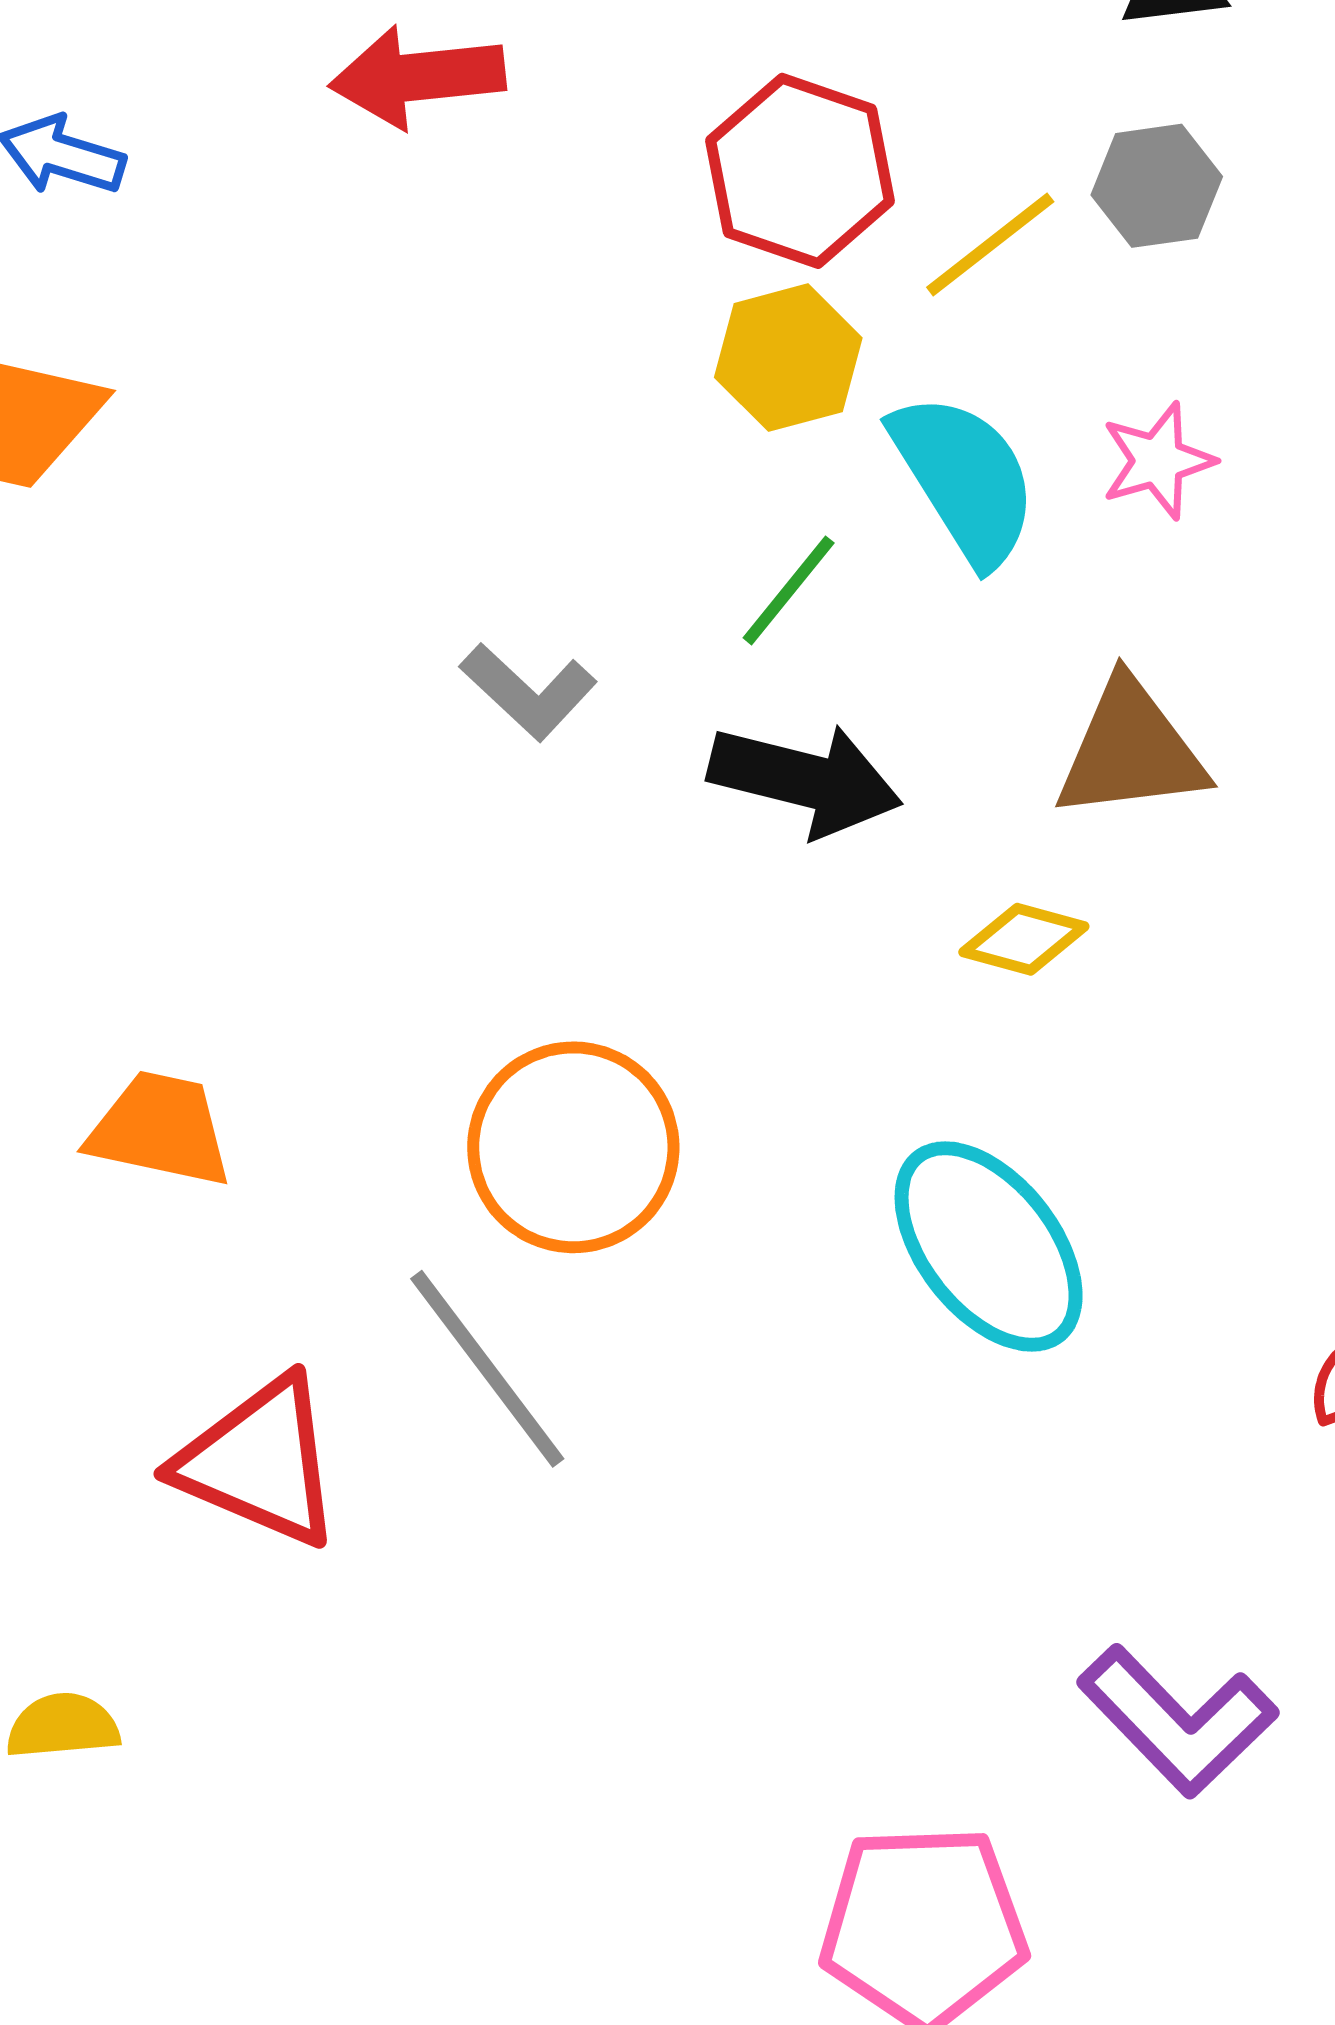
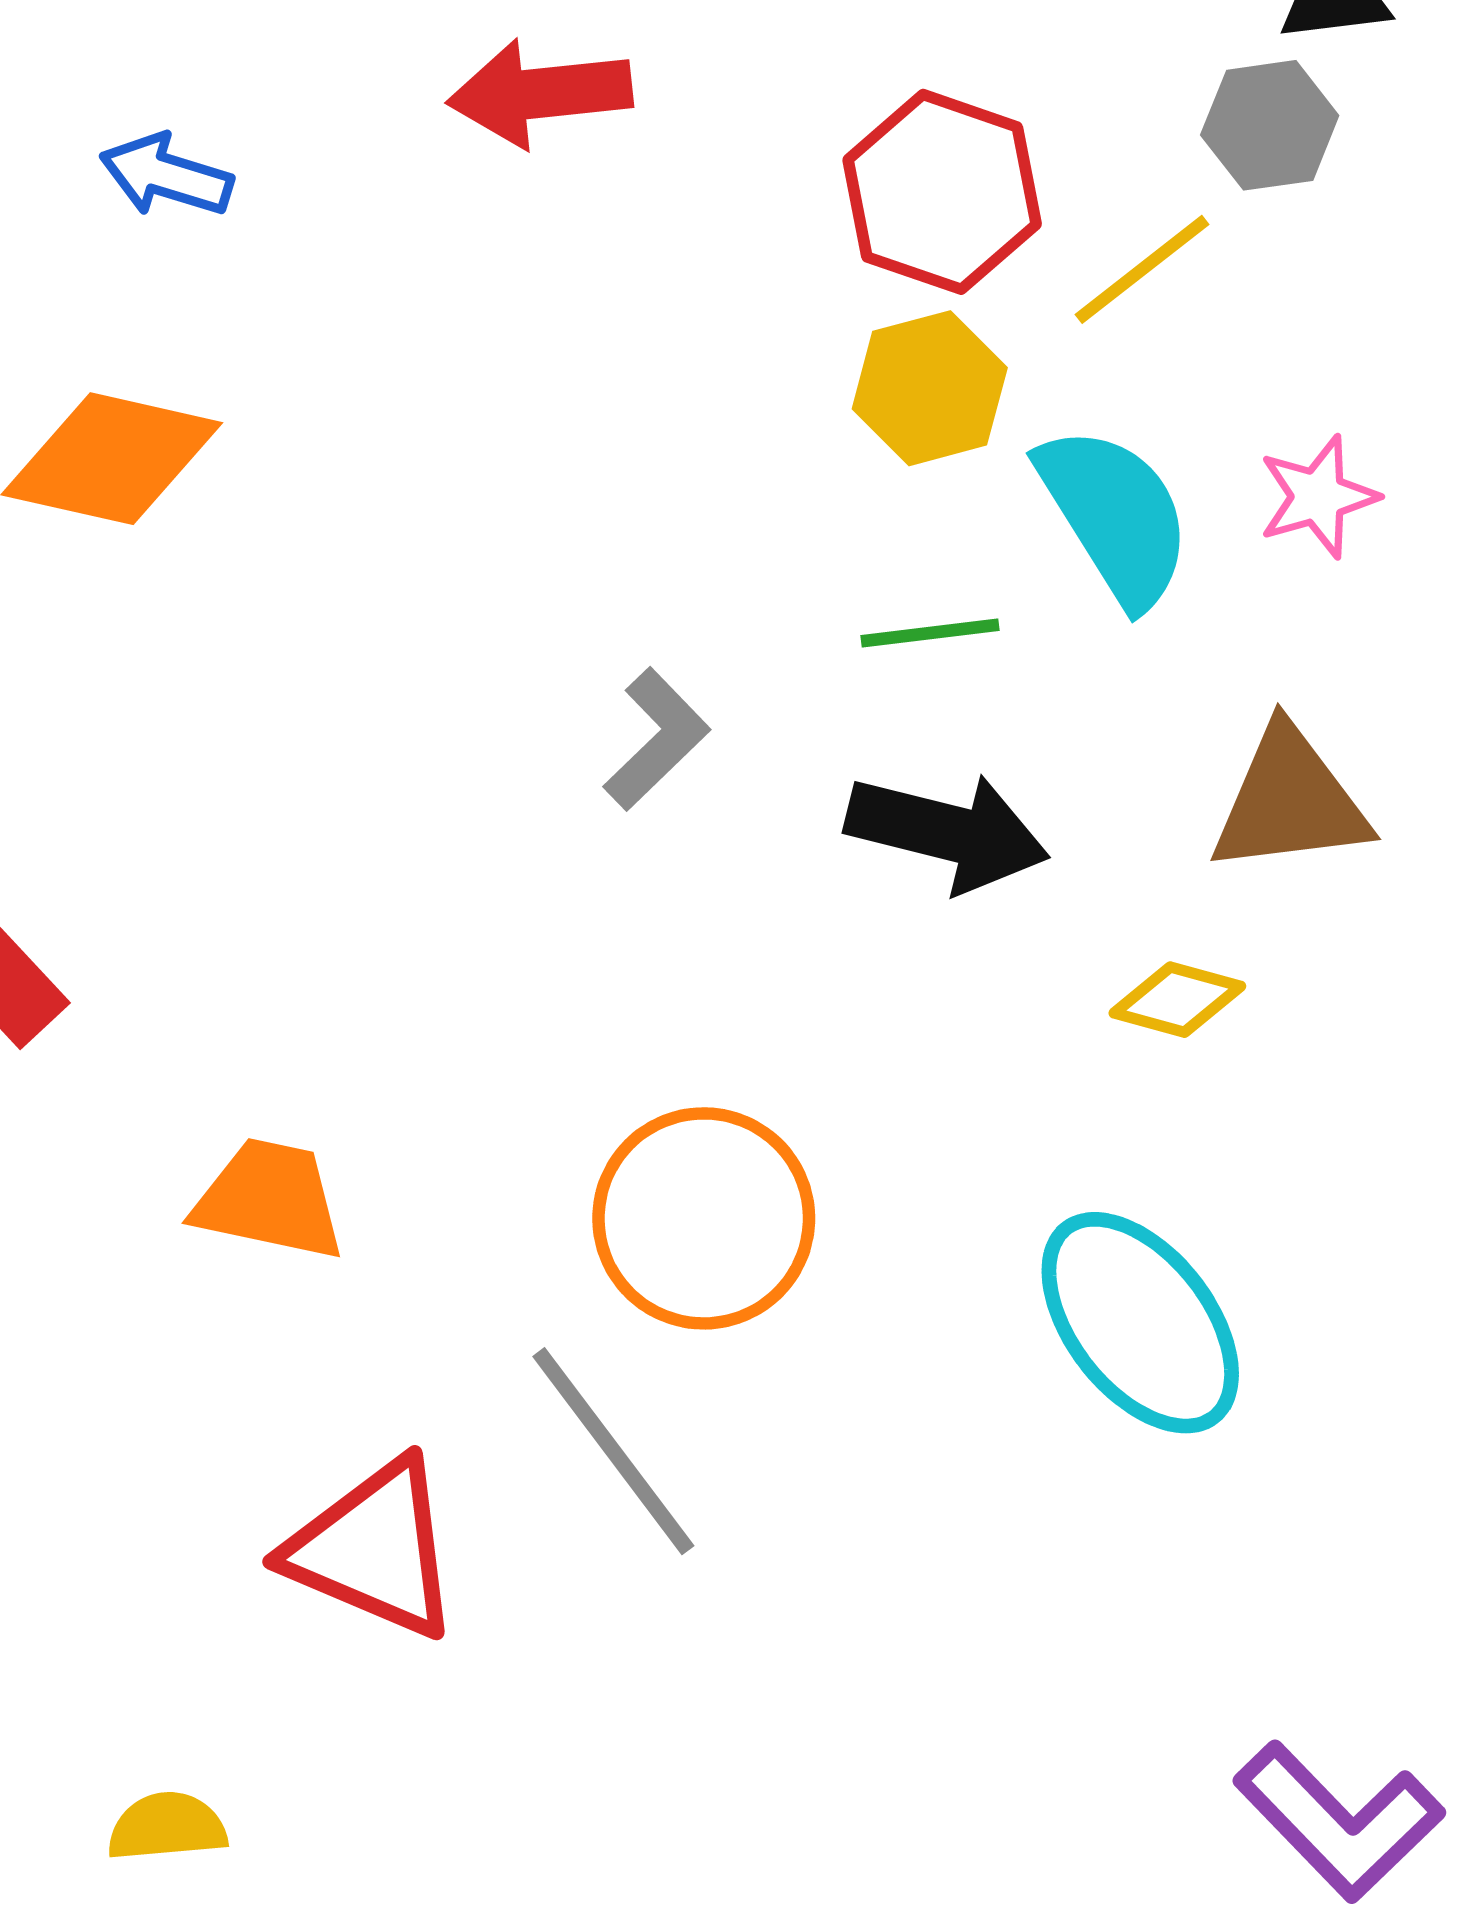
gray hexagon: (1157, 186) -> (1270, 125), moved
green line: (789, 590) -> (930, 633), turned 44
gray L-shape: (528, 692) -> (657, 739), turned -87

